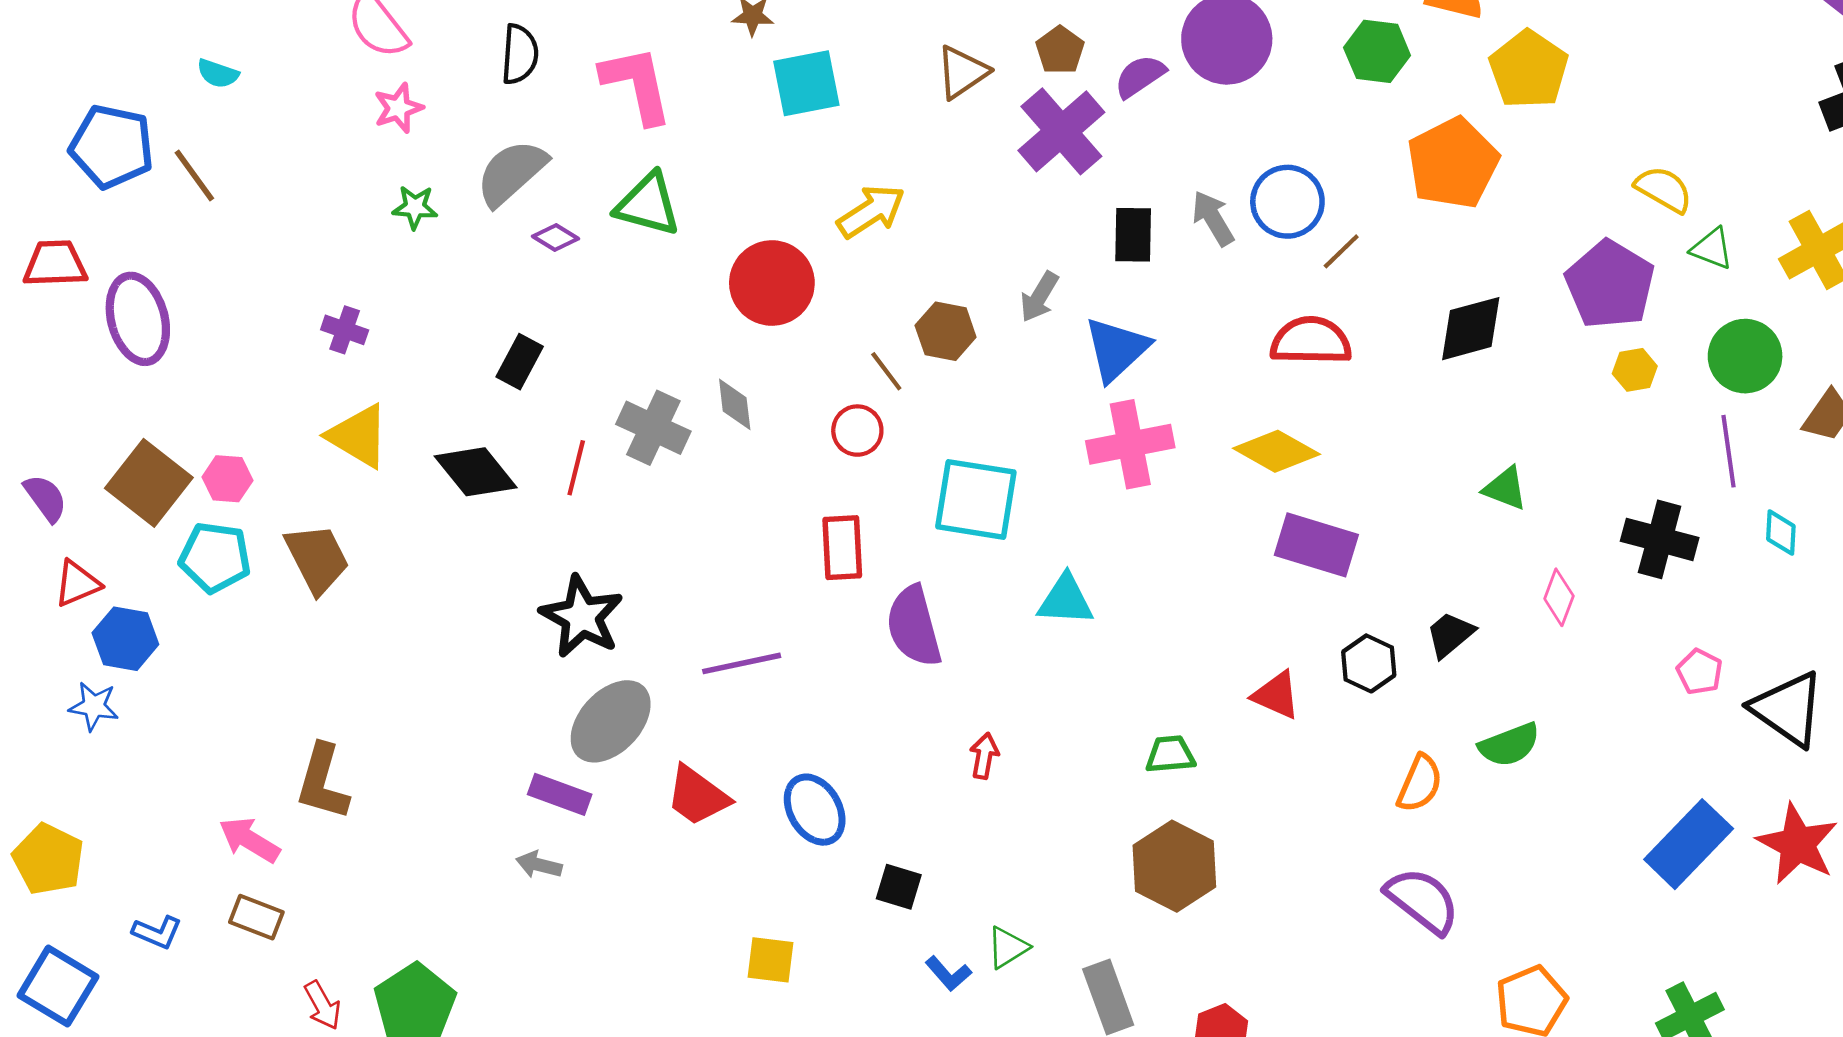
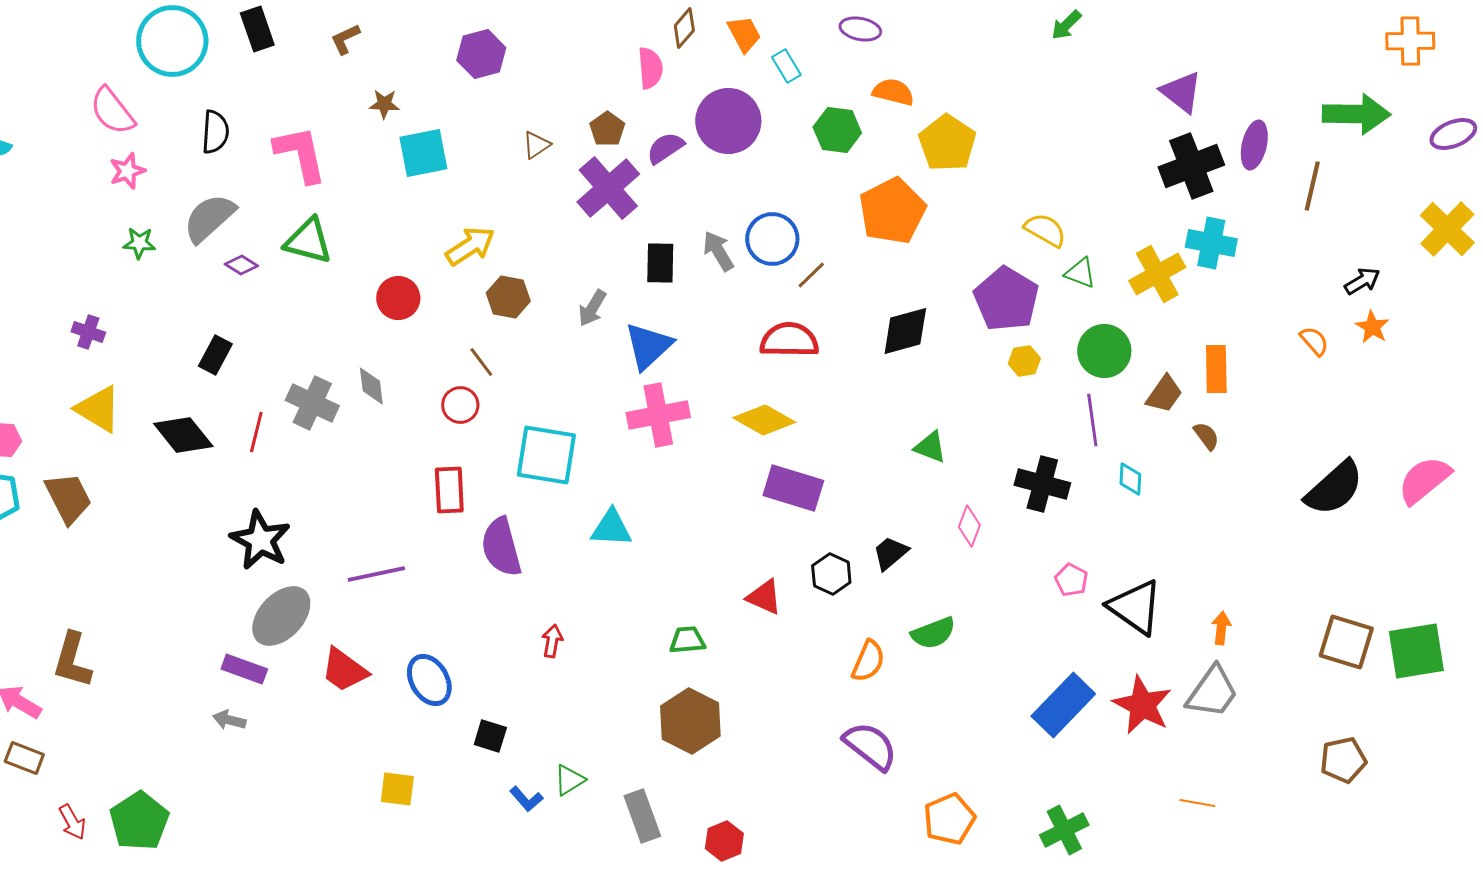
brown triangle: (962, 72) -> (536, 145), size x0.7
red circle: (772, 283) -> (398, 298), size x0.7
brown hexagon: (946, 331) -> (508, 297), moved

